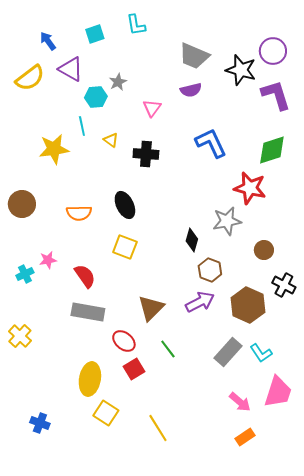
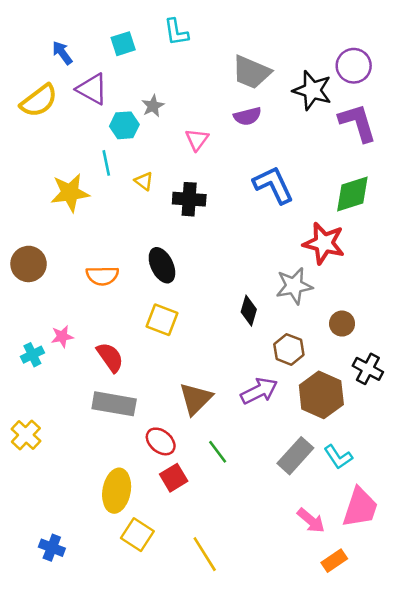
brown hexagon: (210, 270) -> (289, 349), moved
orange rectangle: (245, 437) -> (334, 561), moved

